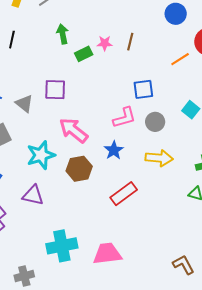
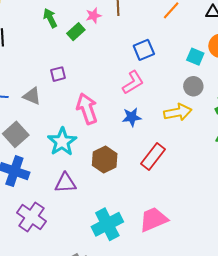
purple square: (55, 90) -> (58, 74), size x0.7
gray circle: (155, 122) -> (193, 86), moved
pink arrow: (74, 130) -> (87, 109), turned 48
blue star: (114, 150) -> (132, 117), turned -30
brown hexagon: (79, 169) -> (105, 160), moved

